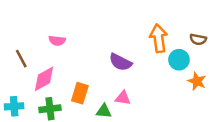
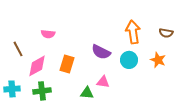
cyan circle: (179, 60) -> (129, 60), moved
orange star: (197, 81) -> (158, 60), moved
orange rectangle: (80, 93) -> (67, 64), moved

